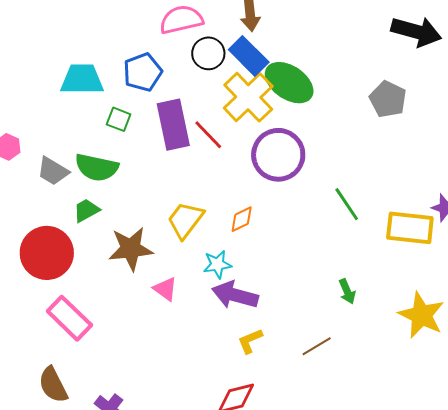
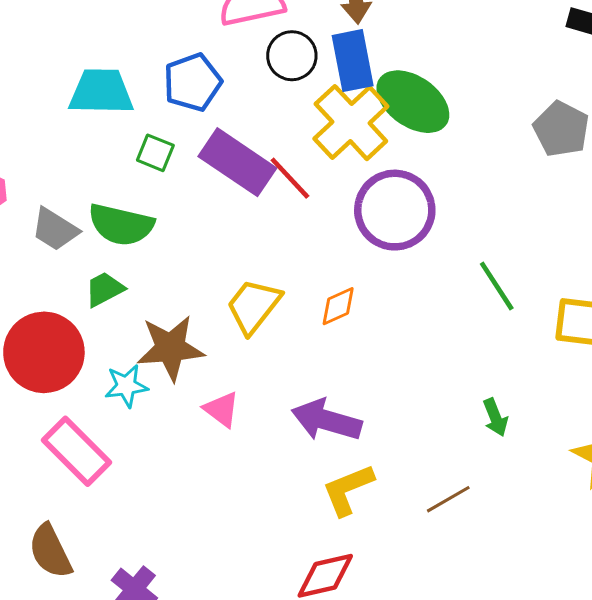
blue rectangle: (249, 56) -> (353, 61), turned 33
purple rectangle: (173, 125) -> (237, 162), turned -45
cyan star: (217, 264) -> (126, 386), moved
yellow L-shape: (250, 341) -> (348, 490), size x1.4

